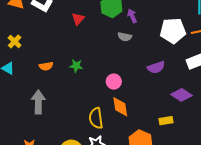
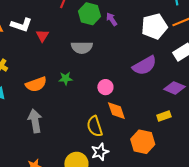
red triangle: (78, 19) -> (42, 36), moved
gray semicircle: (125, 37) -> (82, 47), moved, size x1.5
orange semicircle: (46, 66) -> (36, 84), size x1.5
purple semicircle: (156, 67) -> (145, 66), size x1.4

